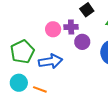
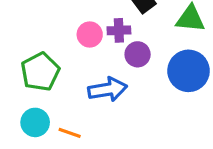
blue arrow: (51, 61) -> (108, 89), moved

